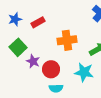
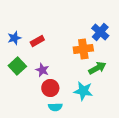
orange cross: (67, 40) -> (83, 49), moved
purple star: (33, 61) -> (42, 70), moved

